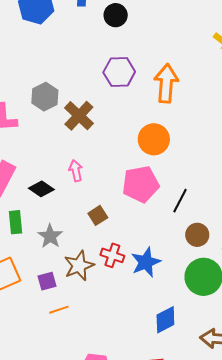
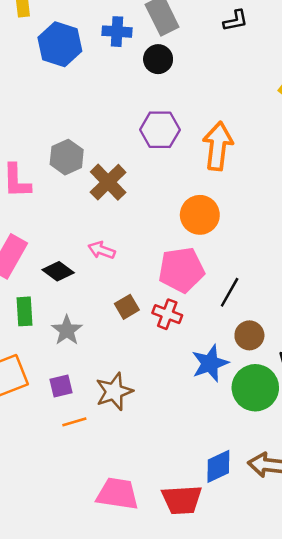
pink arrow: (76, 171) -> (102, 250), turned -60
red cross: (112, 255) -> (167, 314), moved
blue star: (146, 262) -> (210, 363), moved
brown star: (79, 266) -> (114, 392), moved
blue diamond: (165, 320) -> (218, 466), moved

